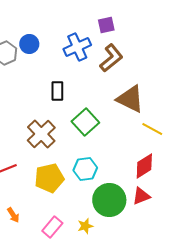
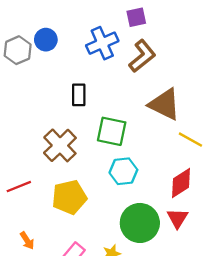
green square: (85, 122) -> (112, 131), turned -36
cyan hexagon: (85, 169) -> (123, 171), moved
red triangle: (141, 196) -> (177, 218), turned -36

